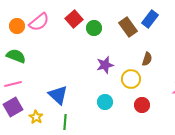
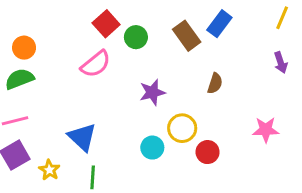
pink semicircle: (39, 22) -> (96, 64), moved
orange circle: (17, 26) -> (24, 48), moved
green semicircle: (16, 56) -> (20, 79), turned -42
yellow circle: (131, 79) -> (182, 128), moved

